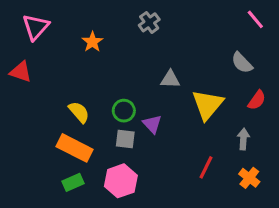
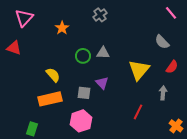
gray triangle: (170, 79) -> (103, 53), moved
green circle: (124, 111) -> (83, 56), moved
orange rectangle: (74, 148) -> (50, 99), turned -40
orange cross: (249, 178) -> (176, 126), moved
green rectangle: (73, 182) -> (32, 129), moved, turned -48

